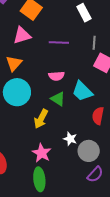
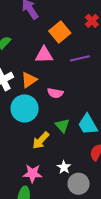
purple line: (59, 42) -> (80, 58), moved, turned -30
pink semicircle: (56, 76) -> (55, 93), moved
pink star: (42, 153) -> (33, 174), turned 30

